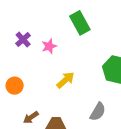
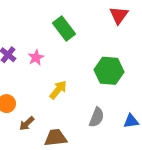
brown arrow: (31, 117) -> (27, 124), moved

